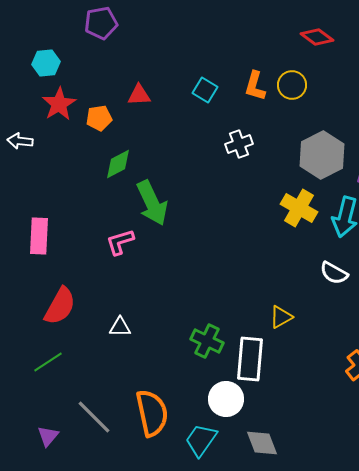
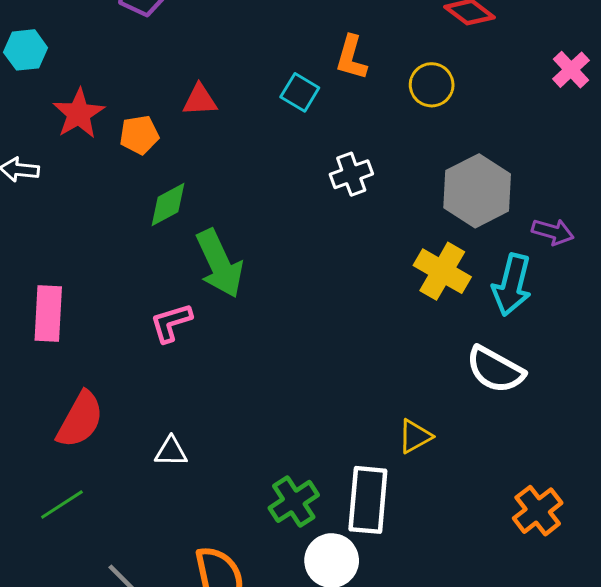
cyan hexagon: (46, 63) -> (26, 50), moved
orange L-shape: (255, 86) -> (351, 58), moved
white semicircle: (334, 273) -> (495, 370), size x1.4
green cross: (207, 341) -> (294, 501), moved, turned 32

